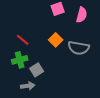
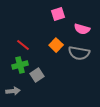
pink semicircle: (82, 15) -> (82, 29), moved, turned 91
gray arrow: (28, 86) -> (13, 91), moved

